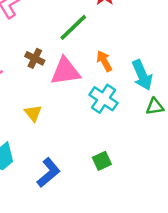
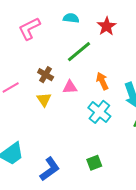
pink triangle: (65, 71) -> (70, 87), size x0.6
yellow triangle: (33, 113) -> (44, 100), moved

